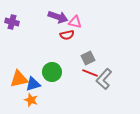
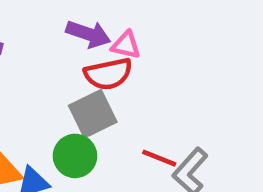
red semicircle: (67, 35) -> (108, 74), size x1.5
gray square: (88, 58) -> (93, 114), moved, size x1.5

